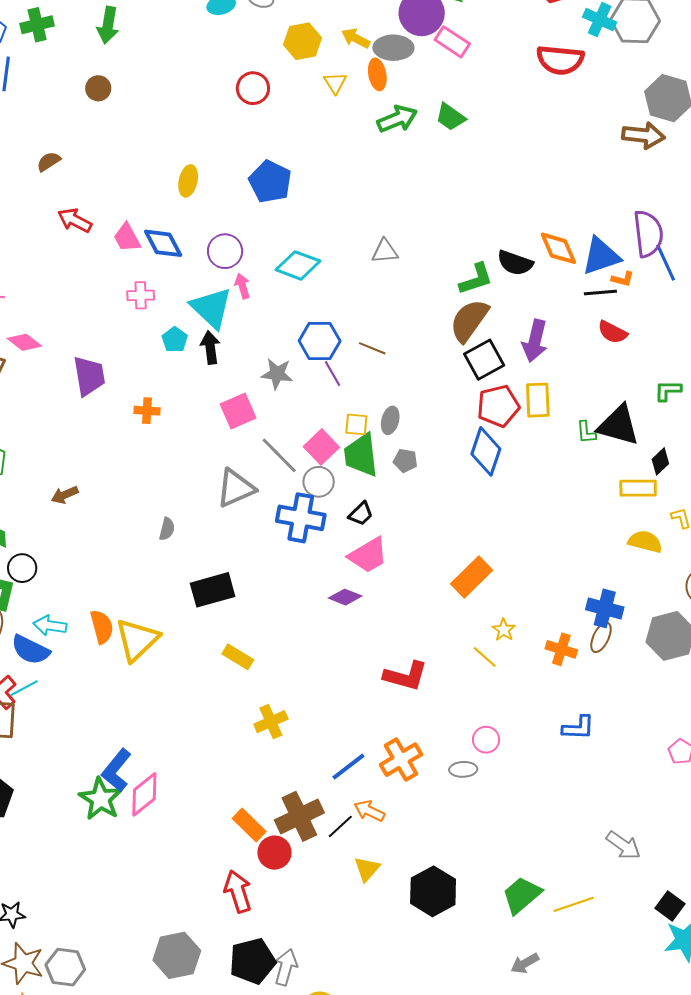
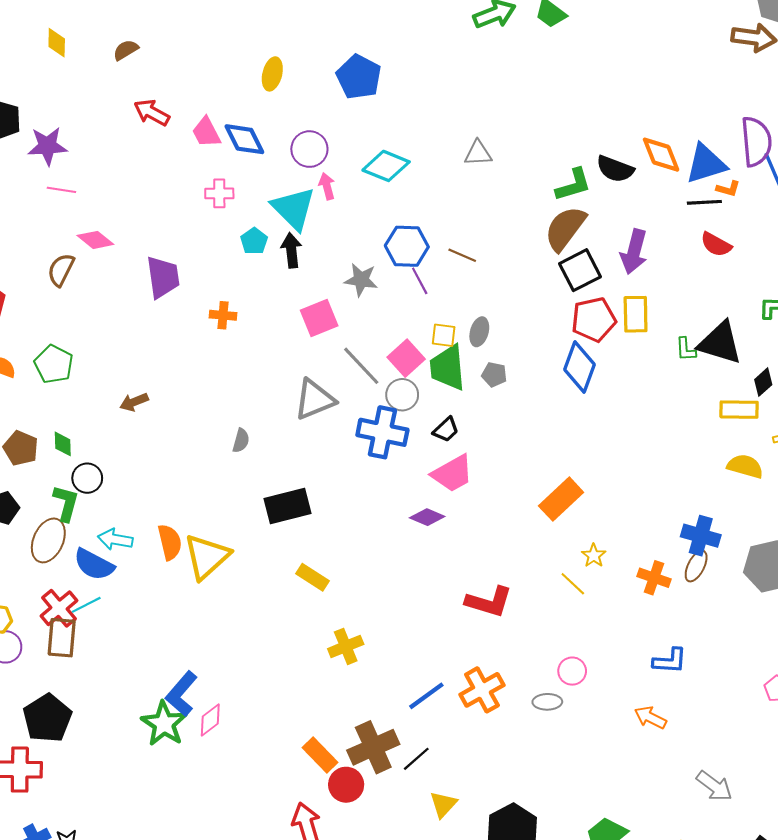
pink diamond: (144, 794) -> (210, 720), size x0.7
orange arrow: (369, 811) -> (650, 718), moved

